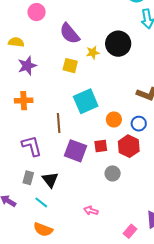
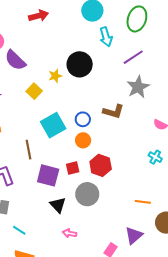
purple semicircle: (70, 33) -> (15, 60), moved
yellow square: (70, 66) -> (34, 91), turned 35
blue circle: (139, 124) -> (83, 119), moved
gray circle: (113, 173) -> (87, 194), size x1.5
black triangle: (50, 180) -> (58, 205), moved

